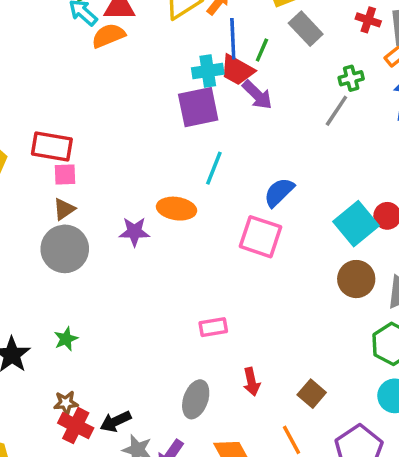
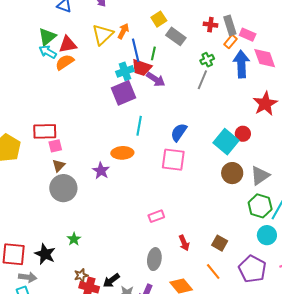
purple star: (134, 232) -> (101, 171), turned -30

